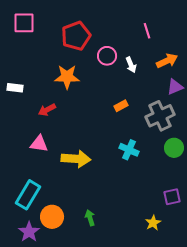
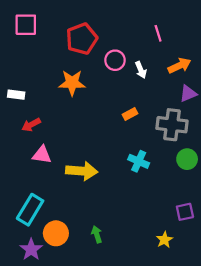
red arrow: (47, 110) -> (31, 125), moved
gray cross: (160, 116) -> (172, 125), turned 32

